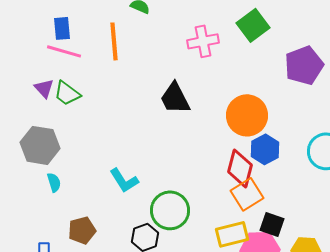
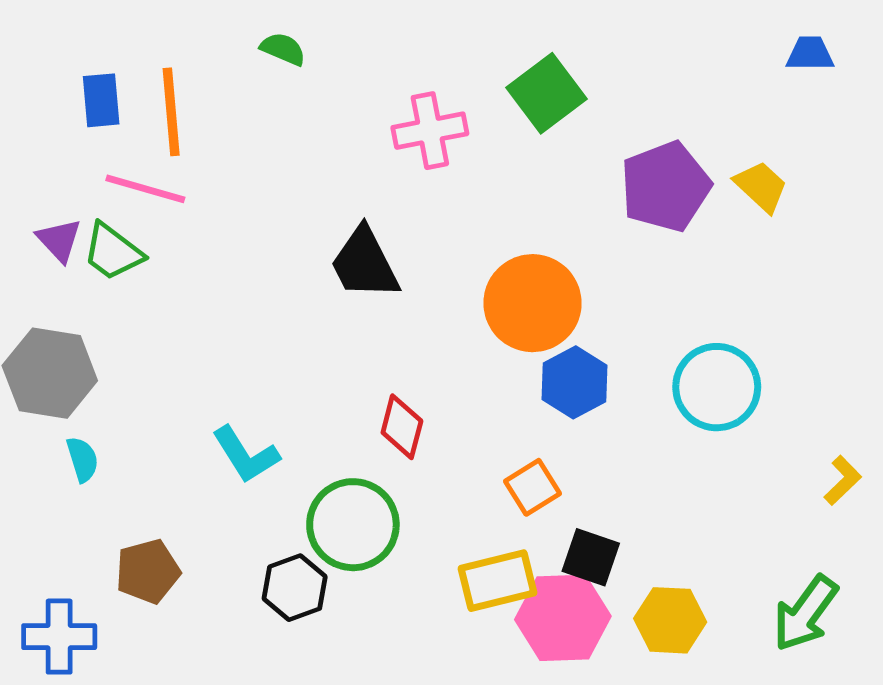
orange line: (114, 41) -> (171, 112), moved
pink line: (64, 51) -> (145, 189), moved
red diamond: (240, 168) -> (402, 427), moved, size x0.7
orange square: (247, 194) -> (533, 487), size x0.7

